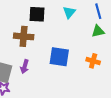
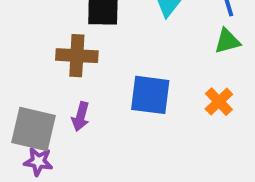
orange cross: (93, 61) -> (219, 102), turned 32

